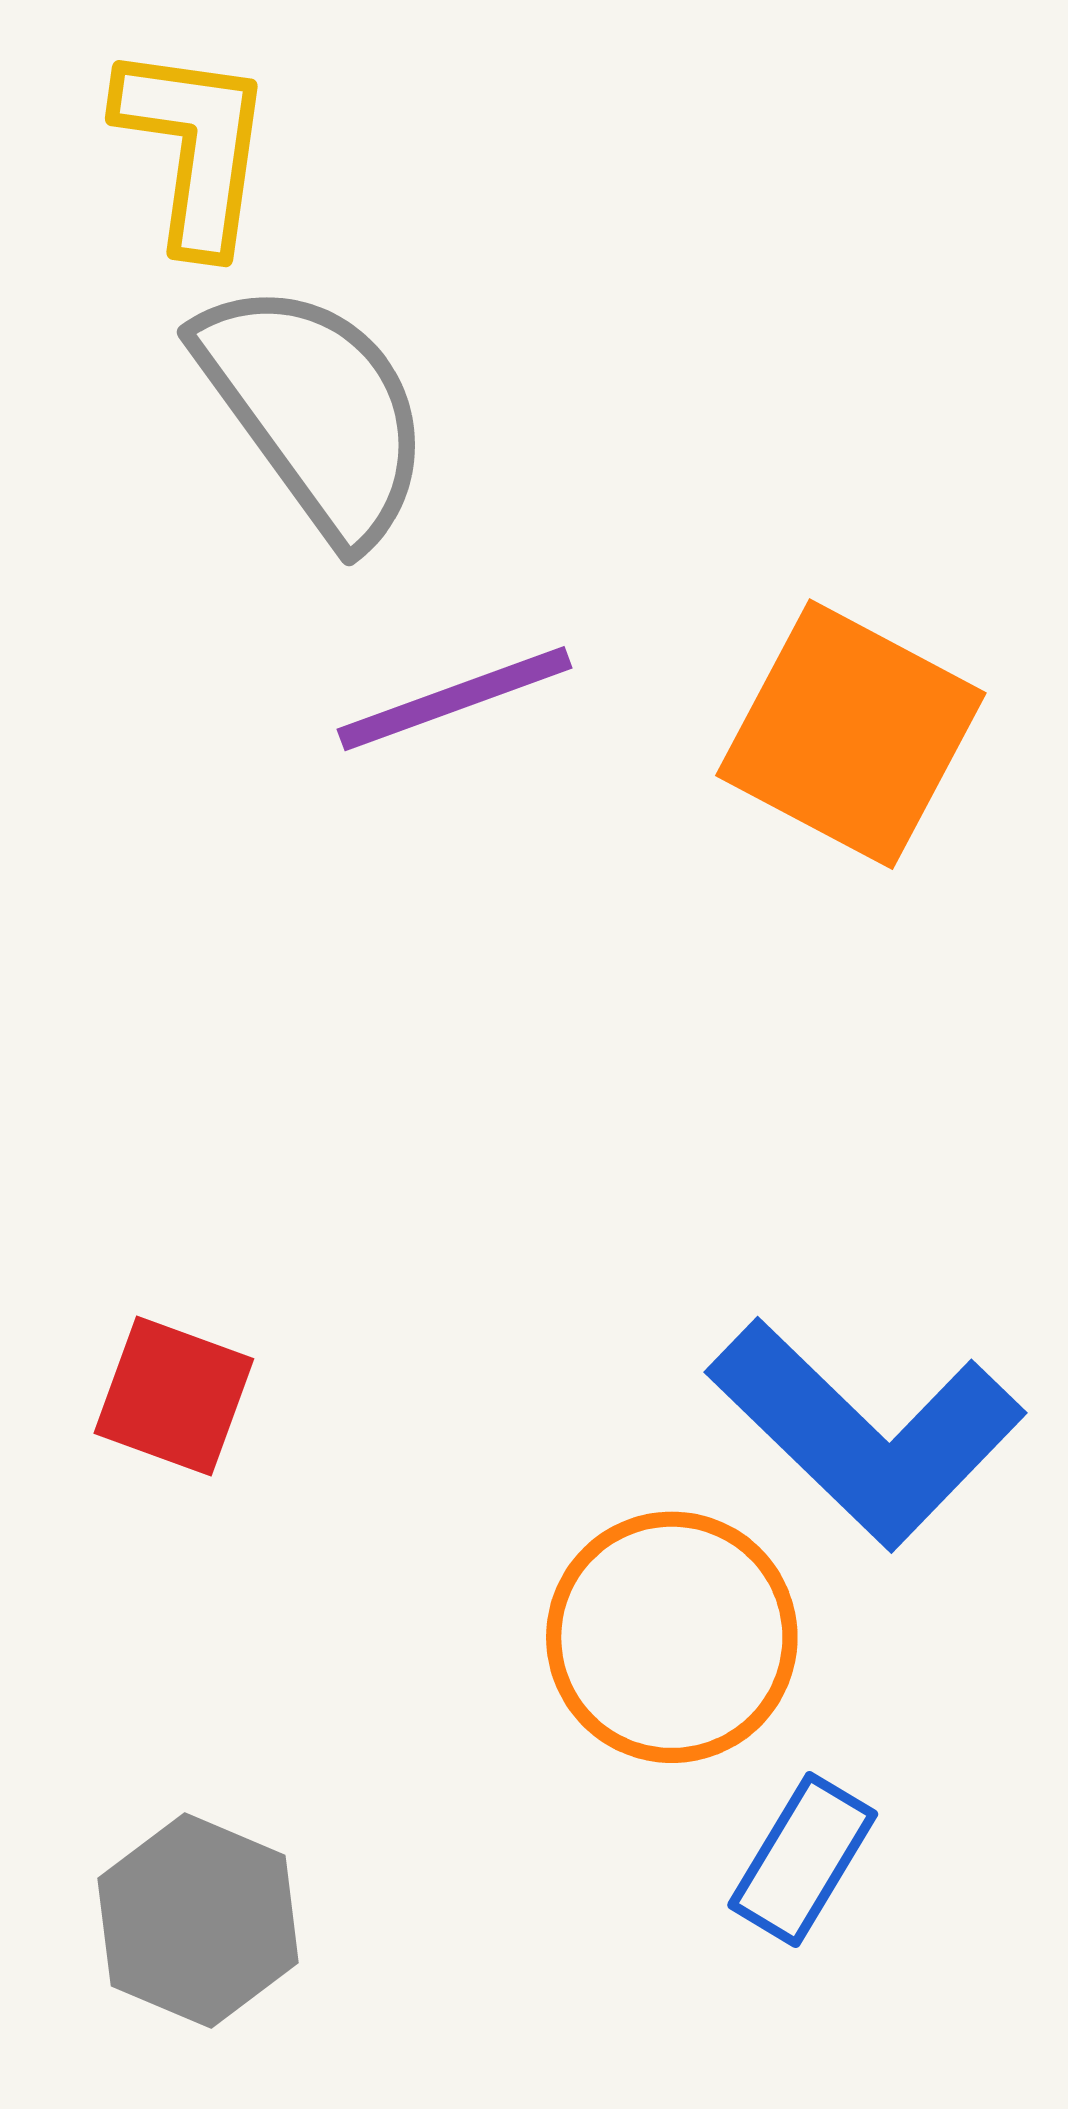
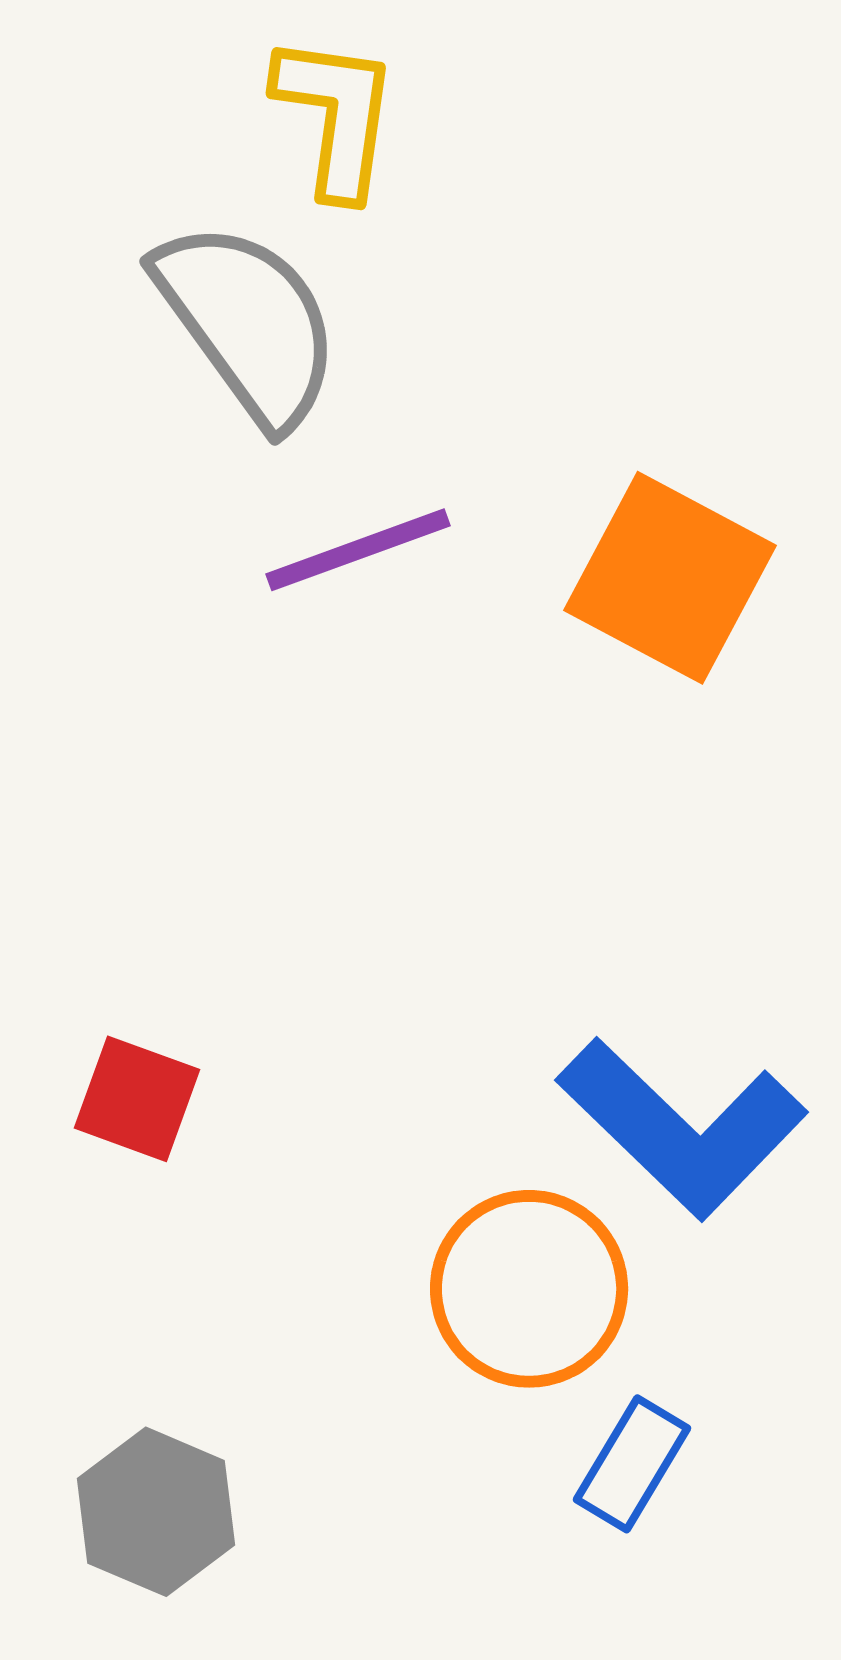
yellow L-shape: (194, 147) -> (336, 116), moved

